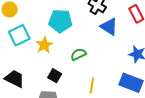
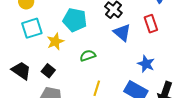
black square: (55, 76) -> (48, 71), moved

